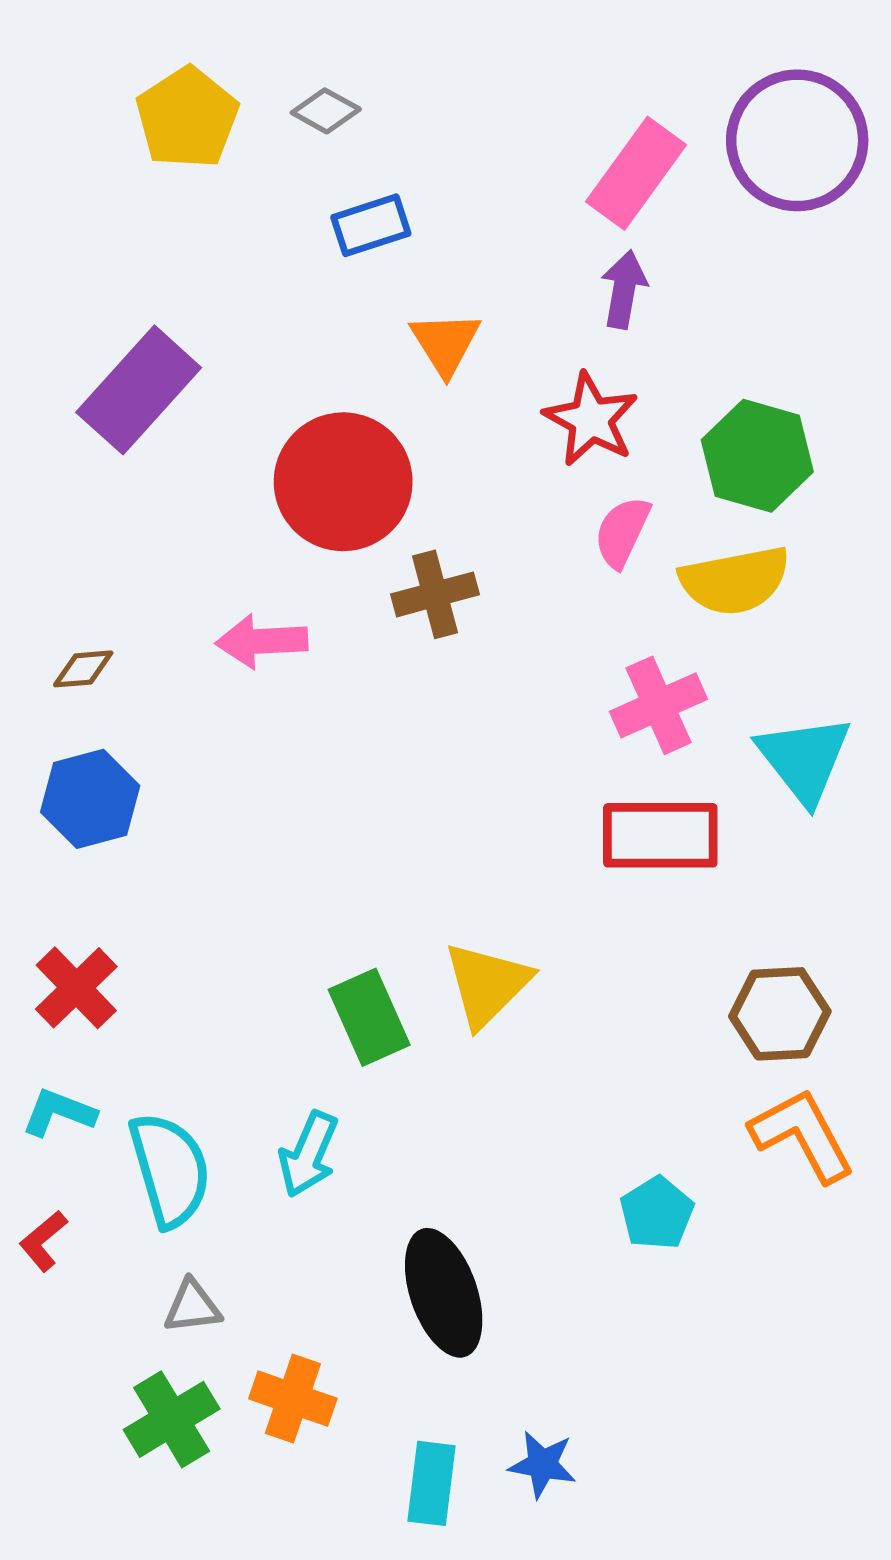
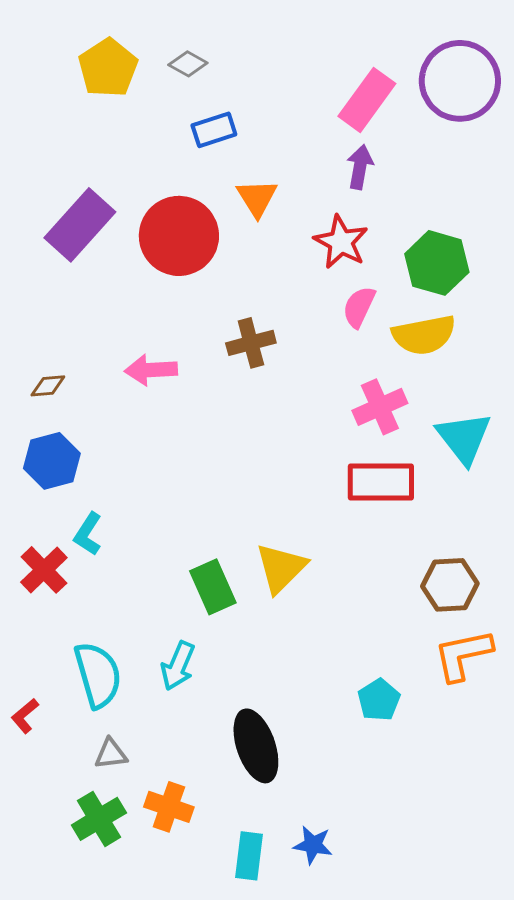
red circle: (343, 482) -> (179, 236), moved
cyan L-shape: (59, 1113) -> (88, 534), moved, turned -78
orange L-shape: (802, 1135) -> (463, 655), turned -74

